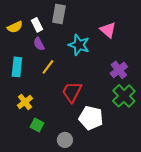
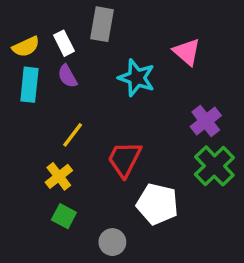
cyan rectangle: (17, 67) -> (29, 85), moved
yellow line: (48, 67) -> (73, 135), moved
yellow cross: (25, 102) -> (59, 176), moved

